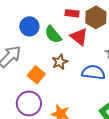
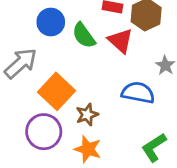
brown star: (60, 62) -> (87, 115), moved
orange square: (36, 75) -> (56, 91), size x1.4

